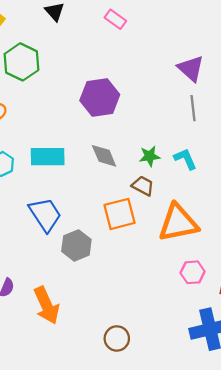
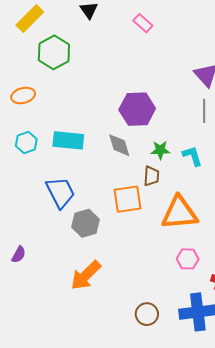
purple hexagon: (100, 97) -> (137, 109), moved
brown trapezoid: (143, 186) -> (151, 176), turned 60
orange arrow: (47, 305) -> (86, 275), moved, turned 64
brown circle: (117, 338) -> (147, 314), moved

